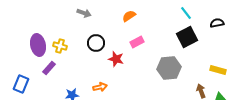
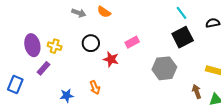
orange semicircle: (129, 16) -> (104, 12), moved, turned -112
orange arrow: (100, 87) -> (95, 87), turned 80

